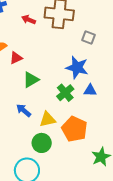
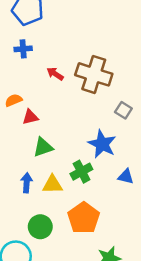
blue triangle: (90, 90) -> (126, 177), moved
blue arrow: (24, 110) -> (27, 183), turned 42
yellow triangle: (48, 119) -> (53, 184), moved

